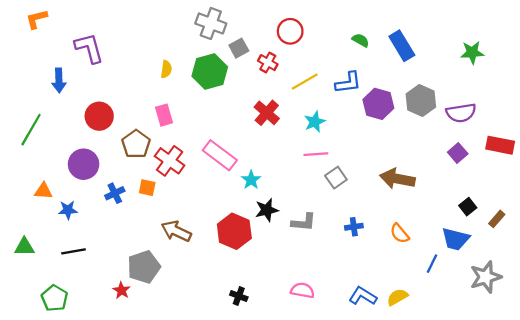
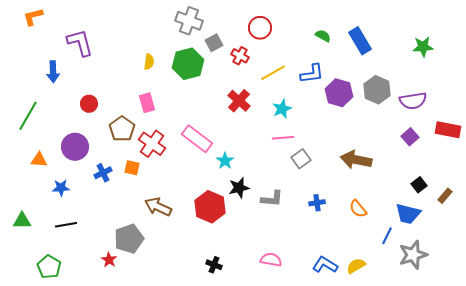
red circle: (99, 116) -> (89, 104), size x0.7
orange triangle: (43, 191) -> (39, 160), moved
gray star: (486, 277) -> (413, 255), moved

